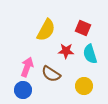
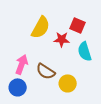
red star: (66, 51) -> (62, 39), moved
yellow circle: (84, 86) -> (68, 83), moved

